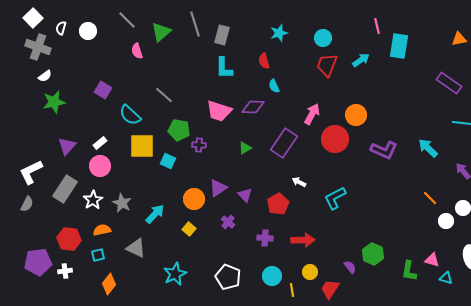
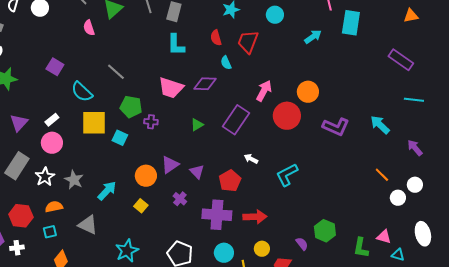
red trapezoid: (327, 65) -> (248, 42), moved
purple cross: (265, 238) -> (217, 215), size x1.8

